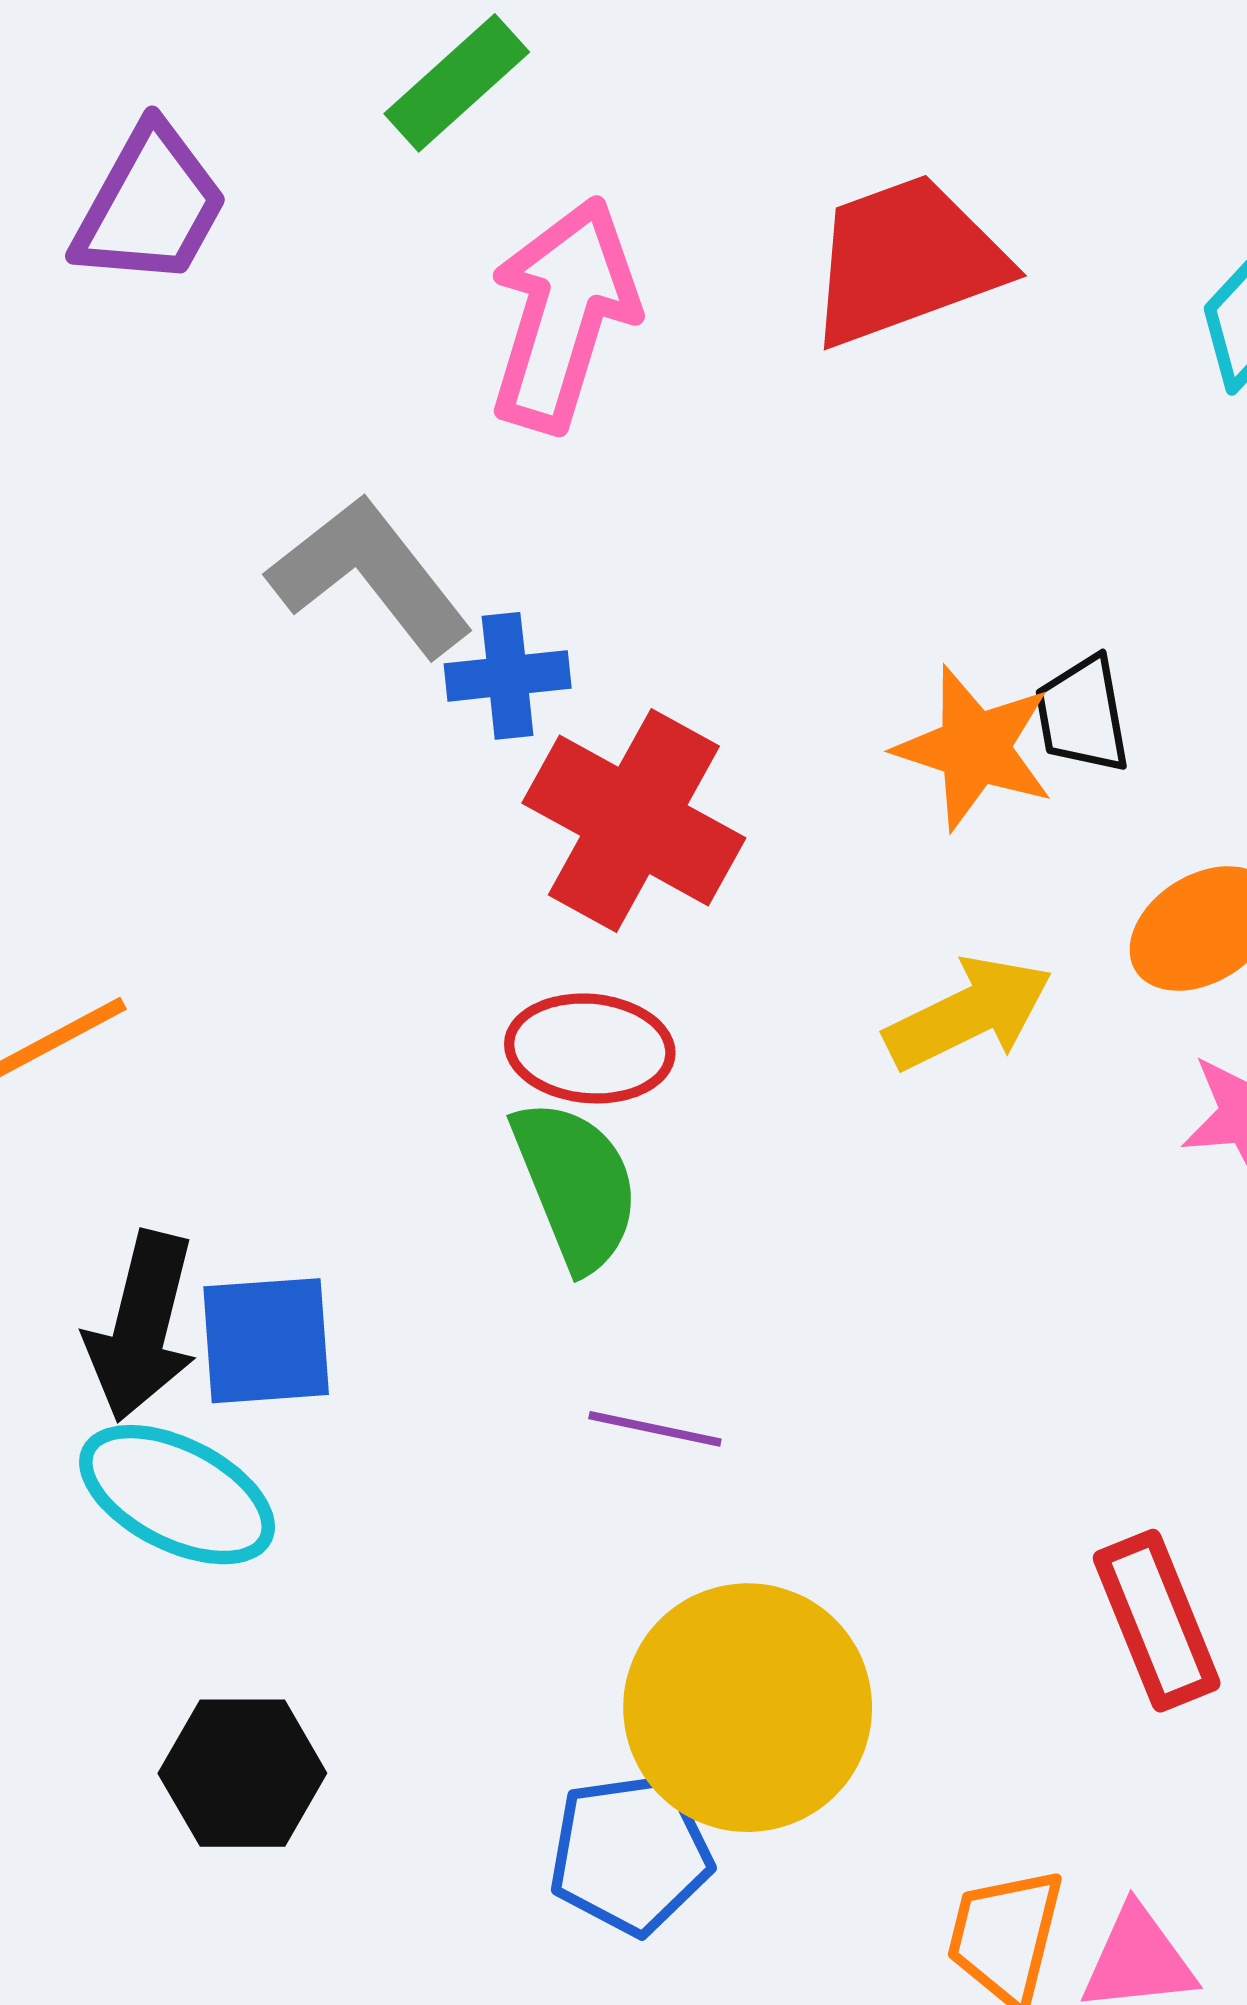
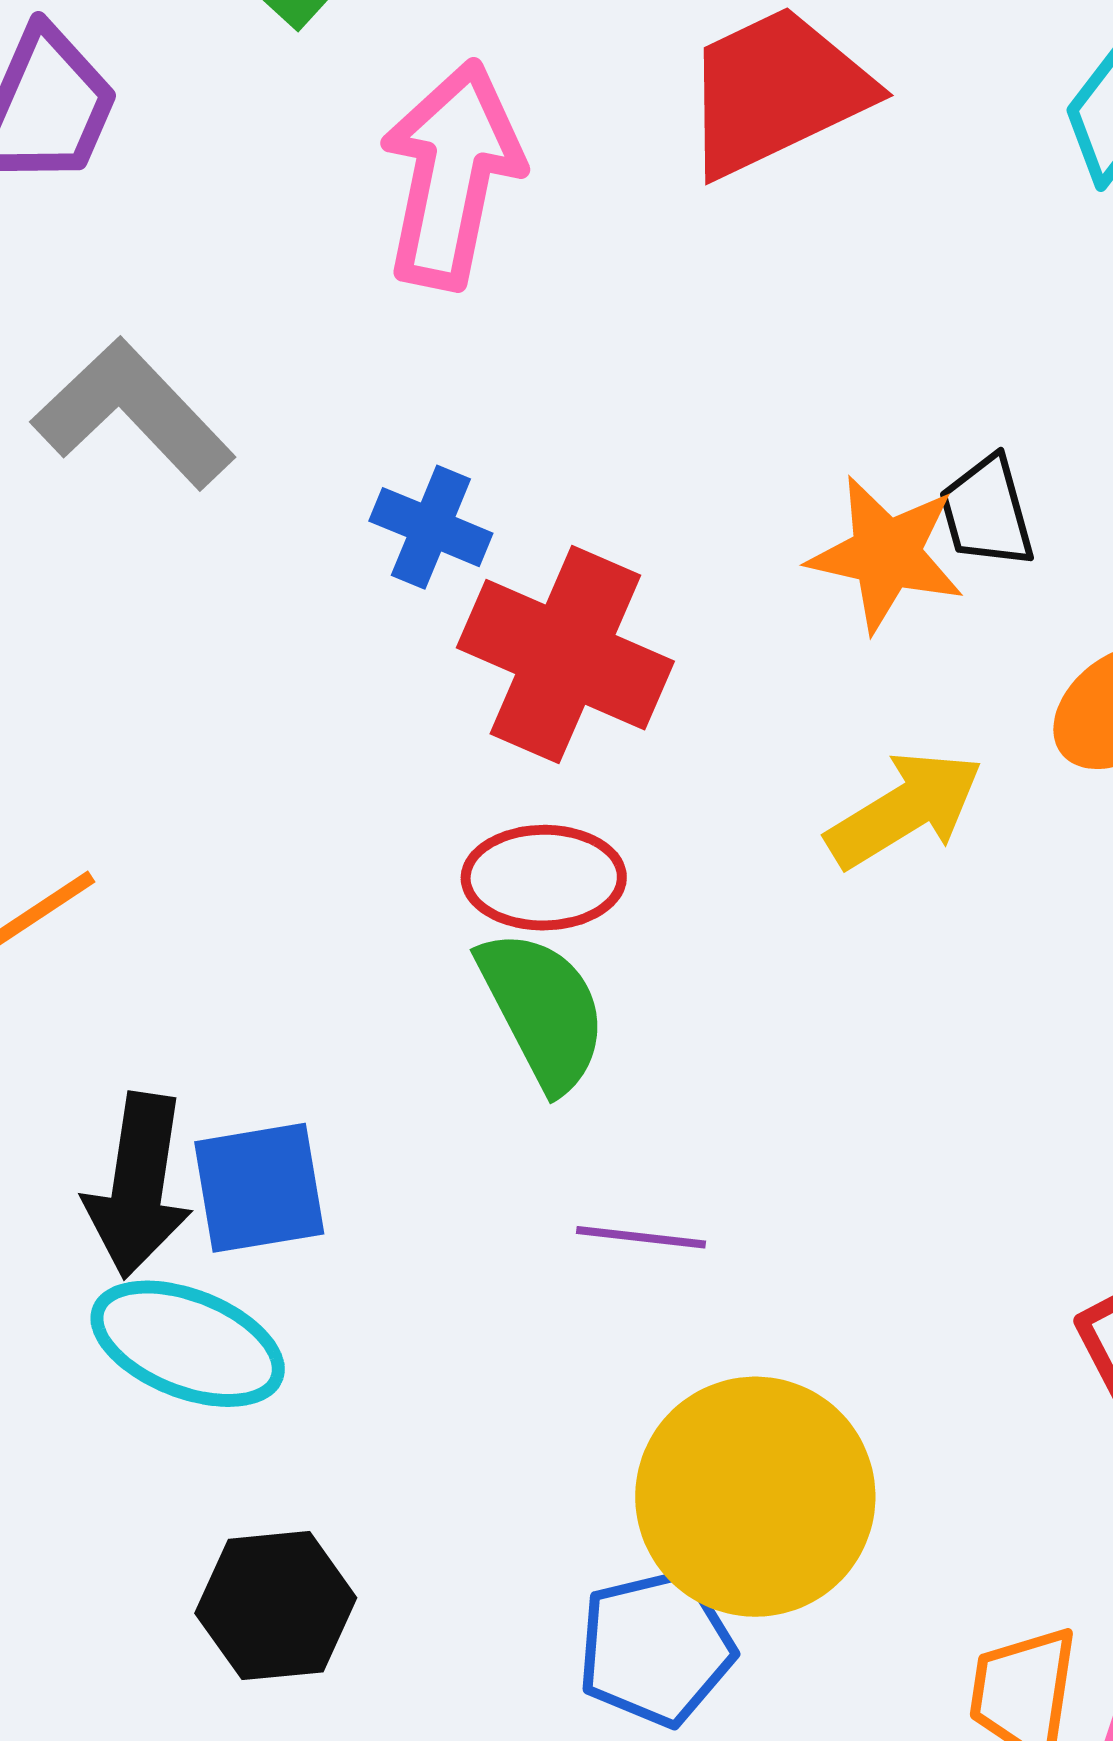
gray L-shape: (370, 576) -> (133, 414), moved
blue cross: (508, 676) -> (431, 527), turned 34

